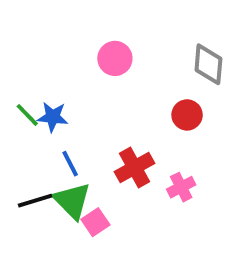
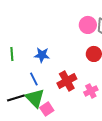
pink circle: (115, 58) -> (88, 25), moved
green line: (27, 115) -> (12, 54), turned 40
blue star: (53, 117) -> (42, 55), moved

